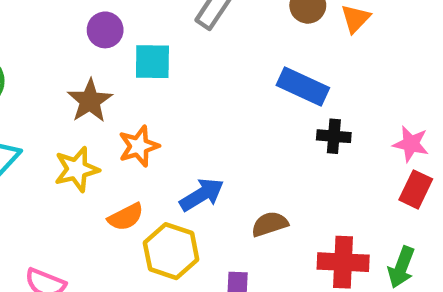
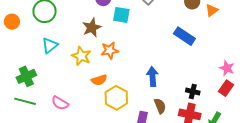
black cross: (334, 136) -> (193, 92), moved
yellow star: (77, 169) -> (81, 56), turned 30
blue arrow: (202, 195) -> (152, 77), moved, turned -72
brown semicircle: (270, 224) -> (160, 106), moved, turned 77

